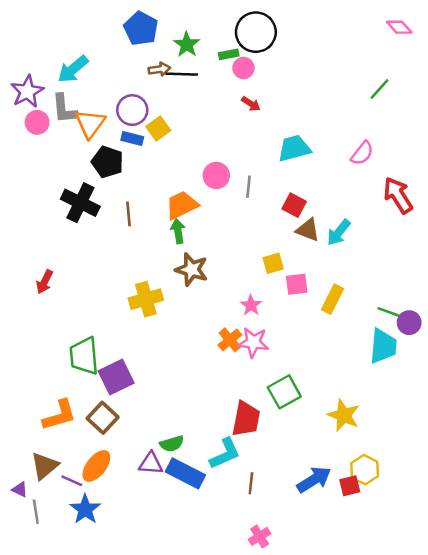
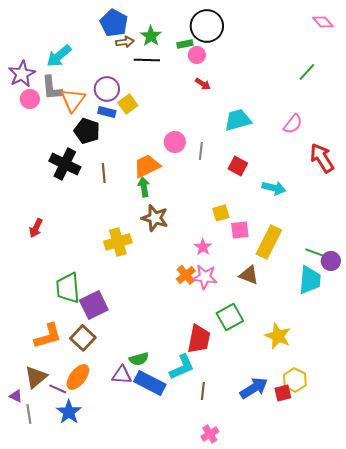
brown arrow: (159, 69) -> (125, 42), moved
brown triangle: (308, 230) -> (249, 275), moved
cyan arrow: (339, 232) -> (274, 188), turned -115
yellow rectangle: (332, 299) -> (269, 242), size x1.4

